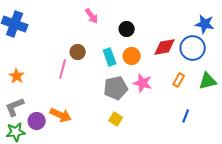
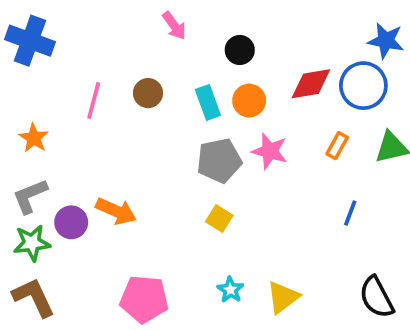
pink line: (63, 69) -> (94, 101), moved

